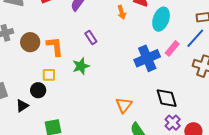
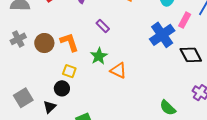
yellow square: (49, 75) -> (69, 71), turned 32
black diamond: (167, 98) -> (191, 55), moved
orange triangle: (124, 105) -> (118, 70), moved, turned -30

